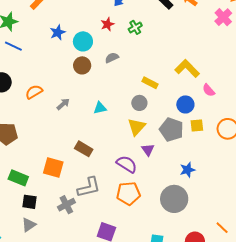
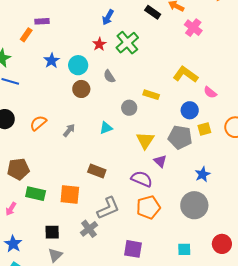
pink cross: (223, 17) -> (193, 28), moved
green cross: (135, 27) -> (127, 43), size x1.6
gray semicircle: (112, 58) -> (109, 76), turned -88
gray circle: (139, 103) -> (129, 108), moved
green rectangle: (18, 178) -> (36, 194), moved

